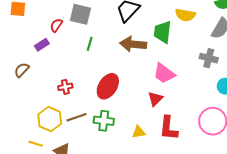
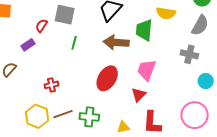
pink trapezoid: (164, 73) -> (147, 70), turned 75
red ellipse: (108, 86) -> (107, 78), moved

